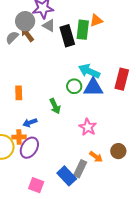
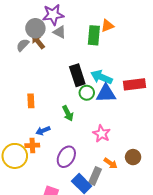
black rectangle: (67, 36) -> (77, 75), moved
red rectangle: (122, 79) -> (135, 84), turned 70
purple ellipse: (29, 148) -> (66, 157), moved

